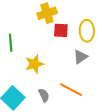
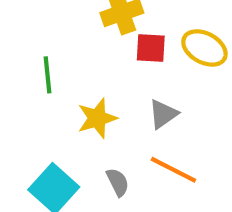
yellow ellipse: (87, 31) -> (204, 48), turned -60
gray triangle: (80, 57) -> (163, 114), moved

